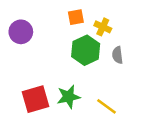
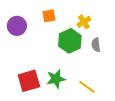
orange square: (76, 17) -> (49, 16), moved
yellow cross: (103, 27) -> (84, 22), turned 32

